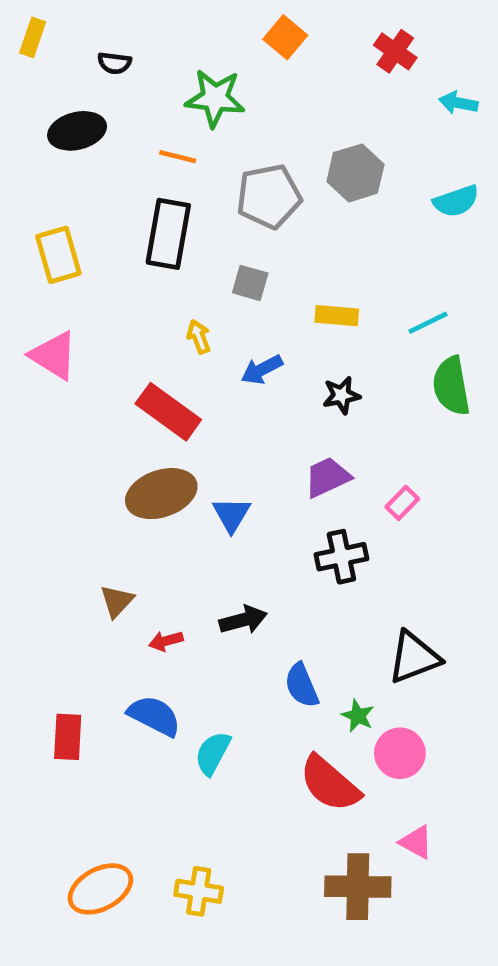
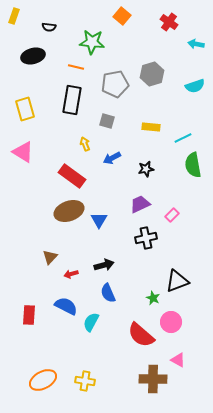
yellow rectangle: (337, 316) -> (151, 127), moved
blue semicircle: (302, 685) -> (108, 293), moved
green star: (358, 716) -> (153, 298), moved

